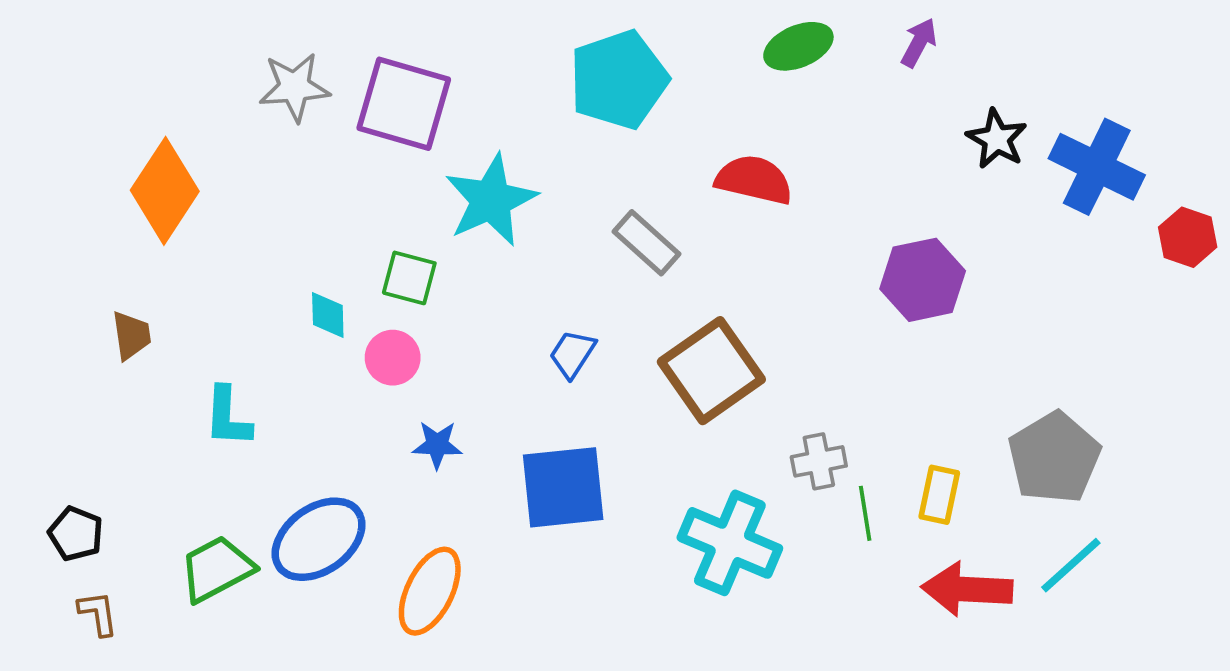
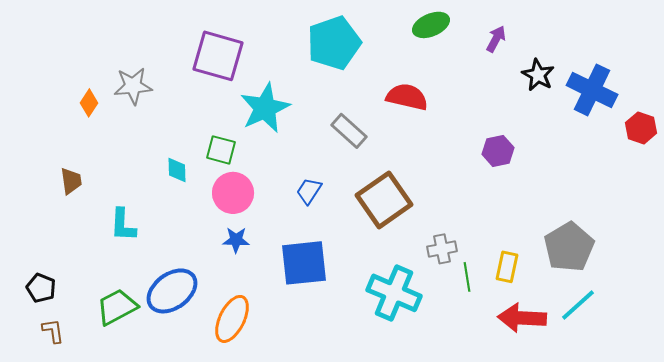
purple arrow: (919, 43) -> (496, 39), moved
gray star: (294, 87) -> (133, 86), moved
orange diamond: (165, 191) -> (89, 103), size x0.5
purple hexagon: (923, 280) -> (498, 151), size x0.7
pink circle: (393, 358) -> (233, 193), moved, size x1.4

